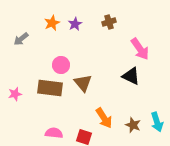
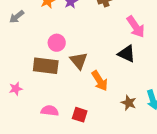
pink star: (15, 94) -> (16, 89), moved
orange arrow: (104, 118) -> (100, 81), moved

